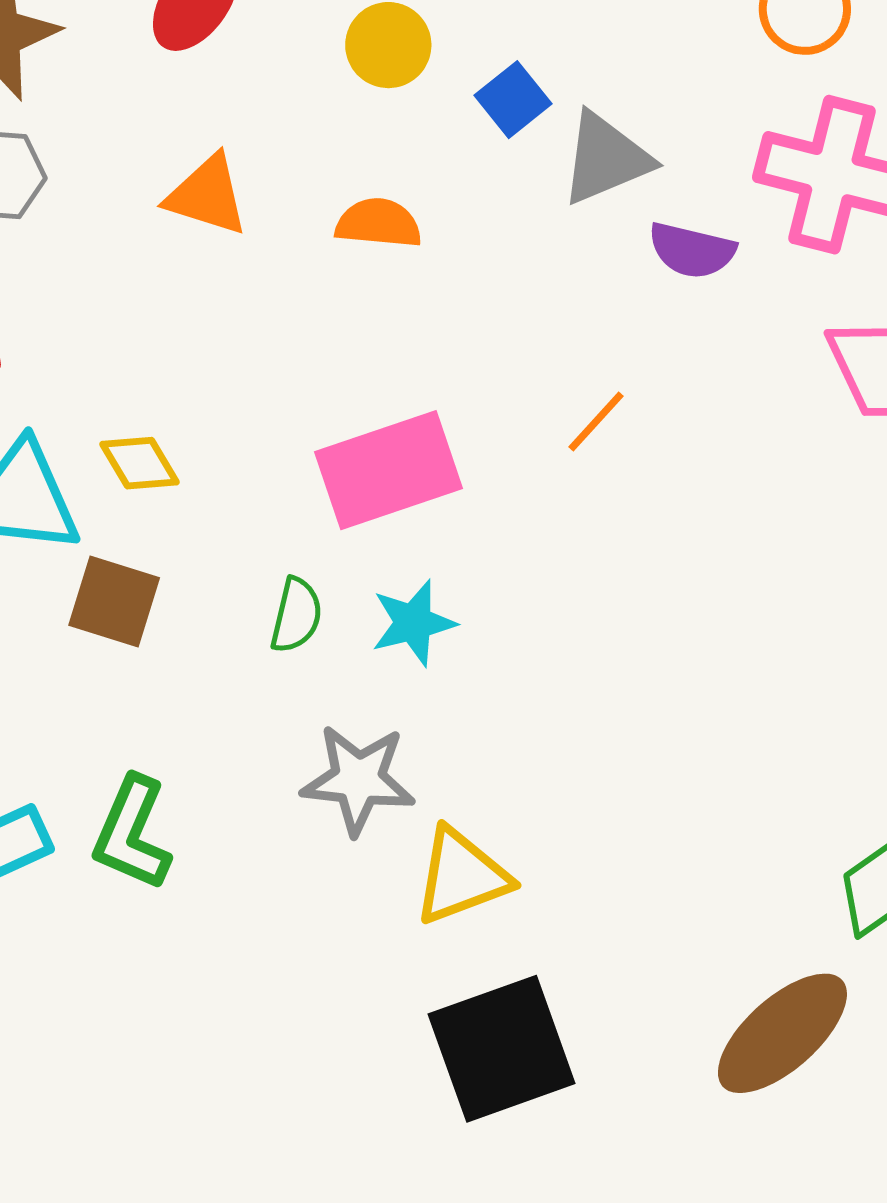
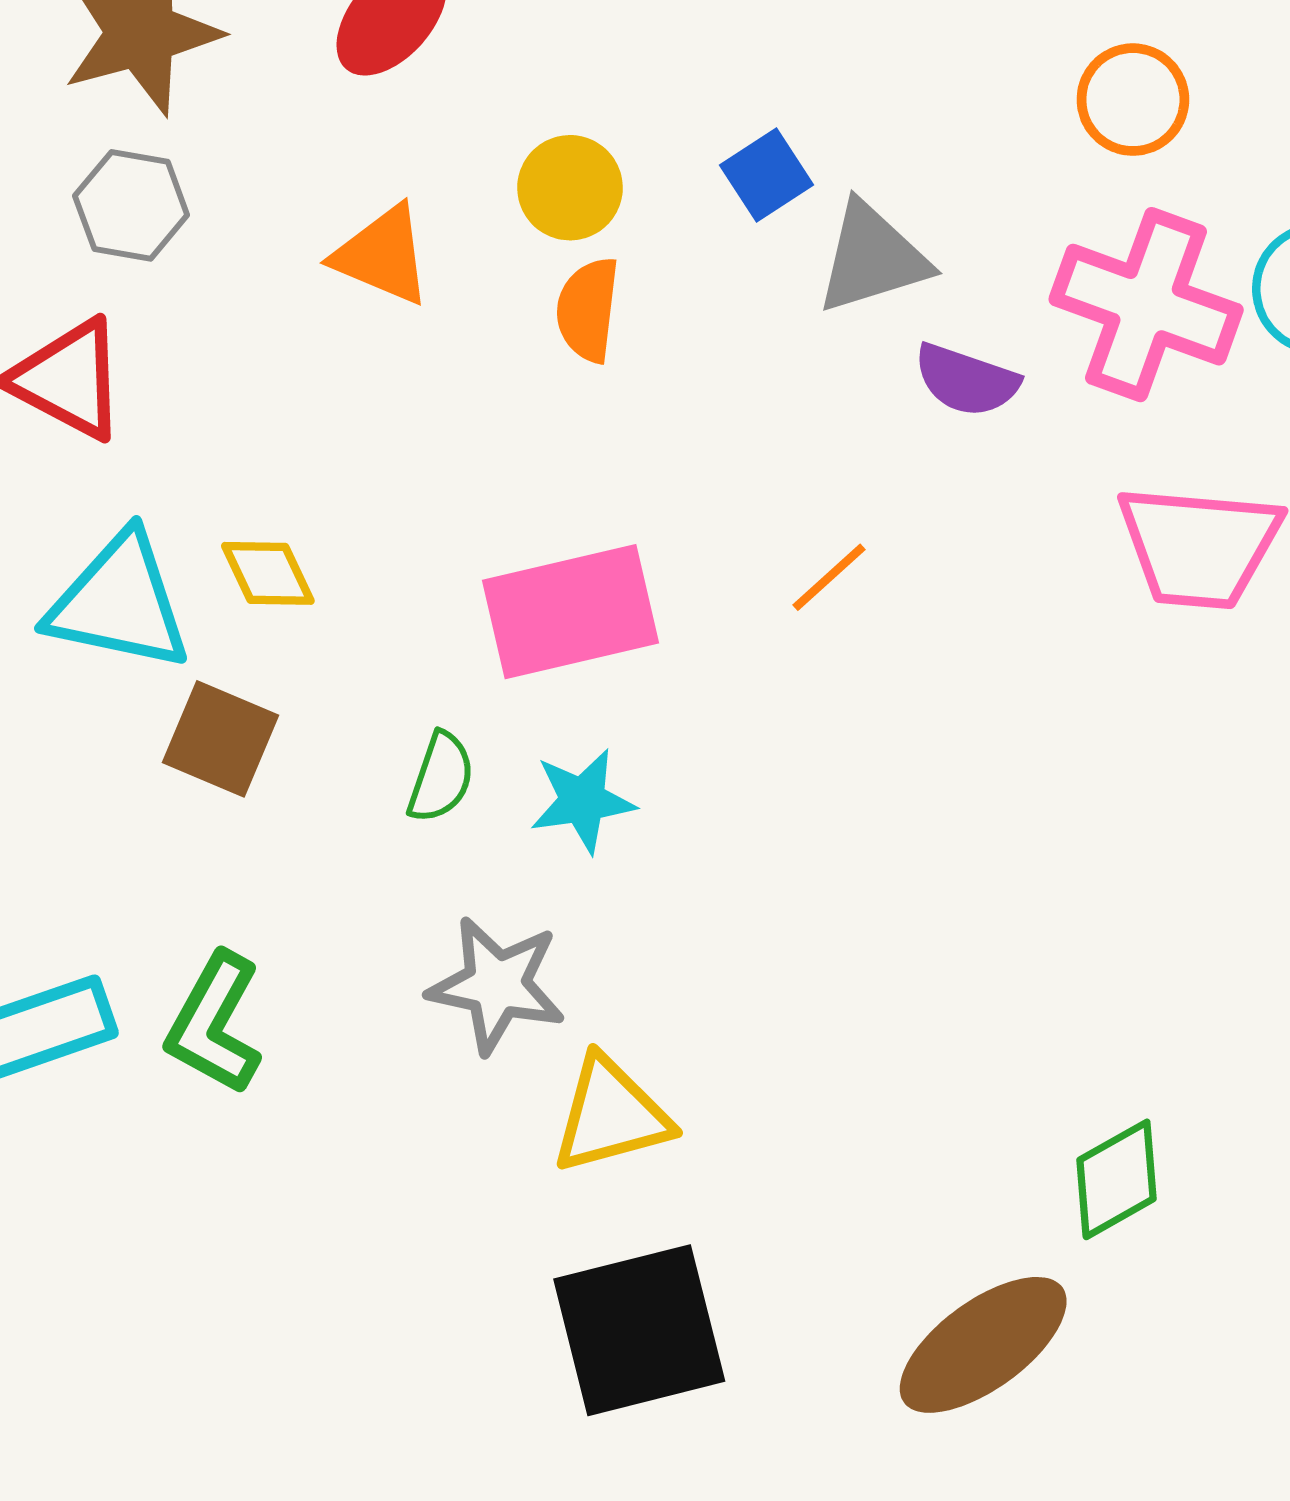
yellow circle: (388, 45) -> (570, 188), moved
orange semicircle: (379, 223) -> (588, 310), turned -94

